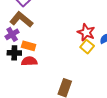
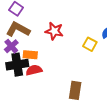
red star: (86, 32) -> (54, 31), moved
black cross: (14, 53) -> (17, 65), size x1.5

